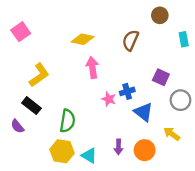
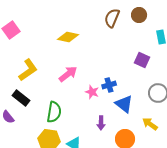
brown semicircle: (130, 40) -> (112, 18), moved
pink arrow: (92, 68) -> (68, 74), moved, turned 60
purple square: (161, 77) -> (142, 60), moved
purple arrow: (119, 147) -> (101, 123), moved

